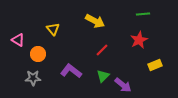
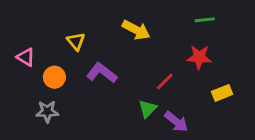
red star: (139, 40) -> (199, 57), turned 30
red line: (102, 50) -> (165, 81), moved
purple L-shape: (71, 71) -> (102, 73), moved

